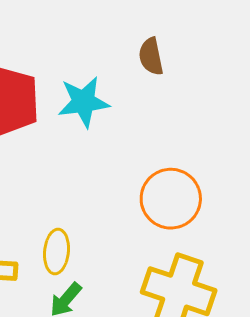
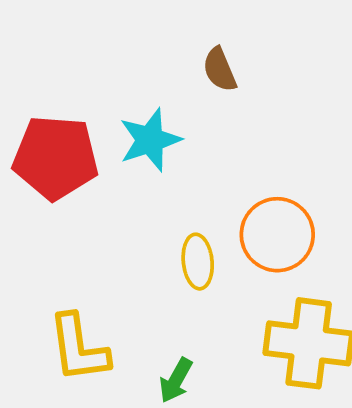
yellow ellipse: (56, 252) -> (198, 262), moved

